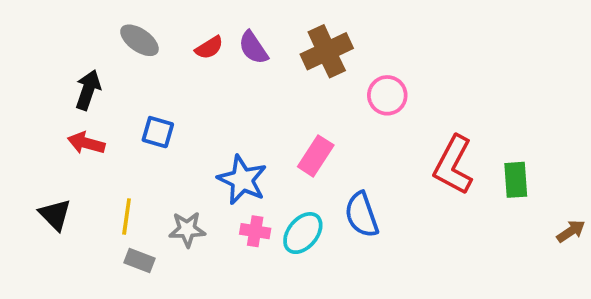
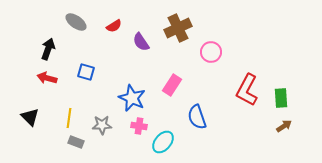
purple semicircle: (253, 48) -> (141, 42), moved
brown arrow: (571, 231) -> (284, 126), moved
cyan ellipse: (303, 233) -> (163, 142), moved

